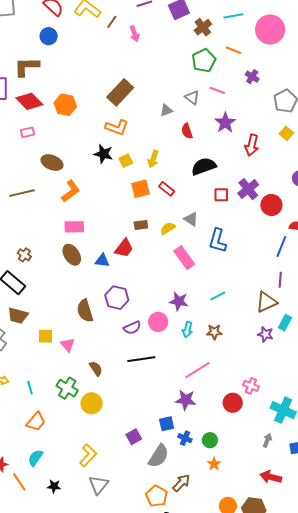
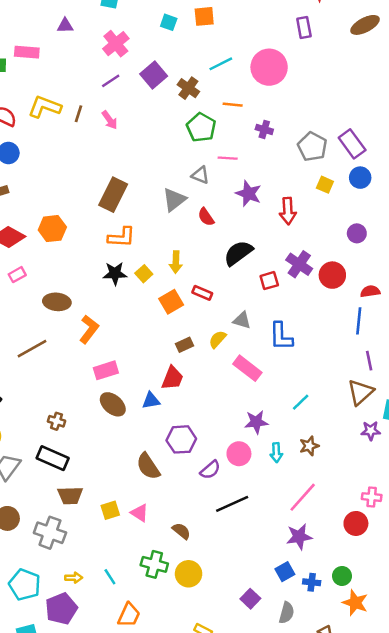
gray triangle: (166, 110) -> (174, 200), size x1.5
gray semicircle: (159, 456) -> (287, 613), size x0.7
orange star: (214, 464) -> (355, 603), size x1.5

